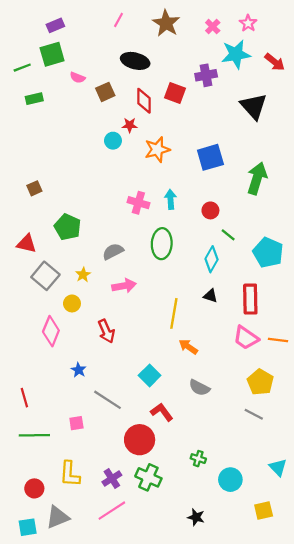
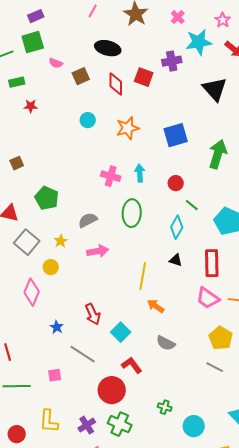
pink star: (248, 23) -> (223, 20), moved
red star: (130, 125) -> (31, 106), moved
red arrow: (106, 331) -> (93, 314), moved

